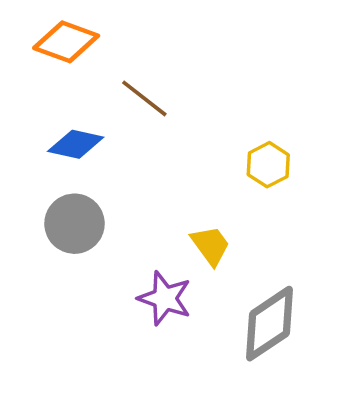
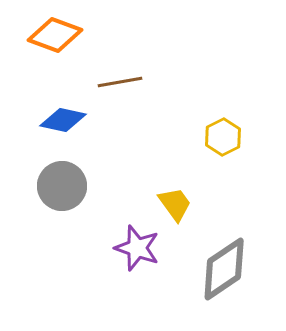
brown line: (144, 98) -> (120, 82), turned -48

